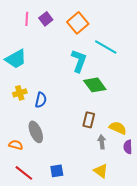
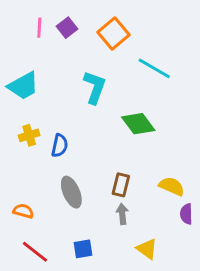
cyan L-shape: (79, 61) -> (95, 87), moved
brown rectangle: (89, 120) -> (121, 185), moved
gray ellipse: (36, 132) -> (71, 192), moved
gray arrow: (102, 142) -> (122, 214), moved

